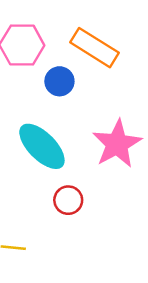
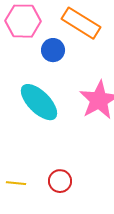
red circle: (68, 200) -> (60, 181), moved

